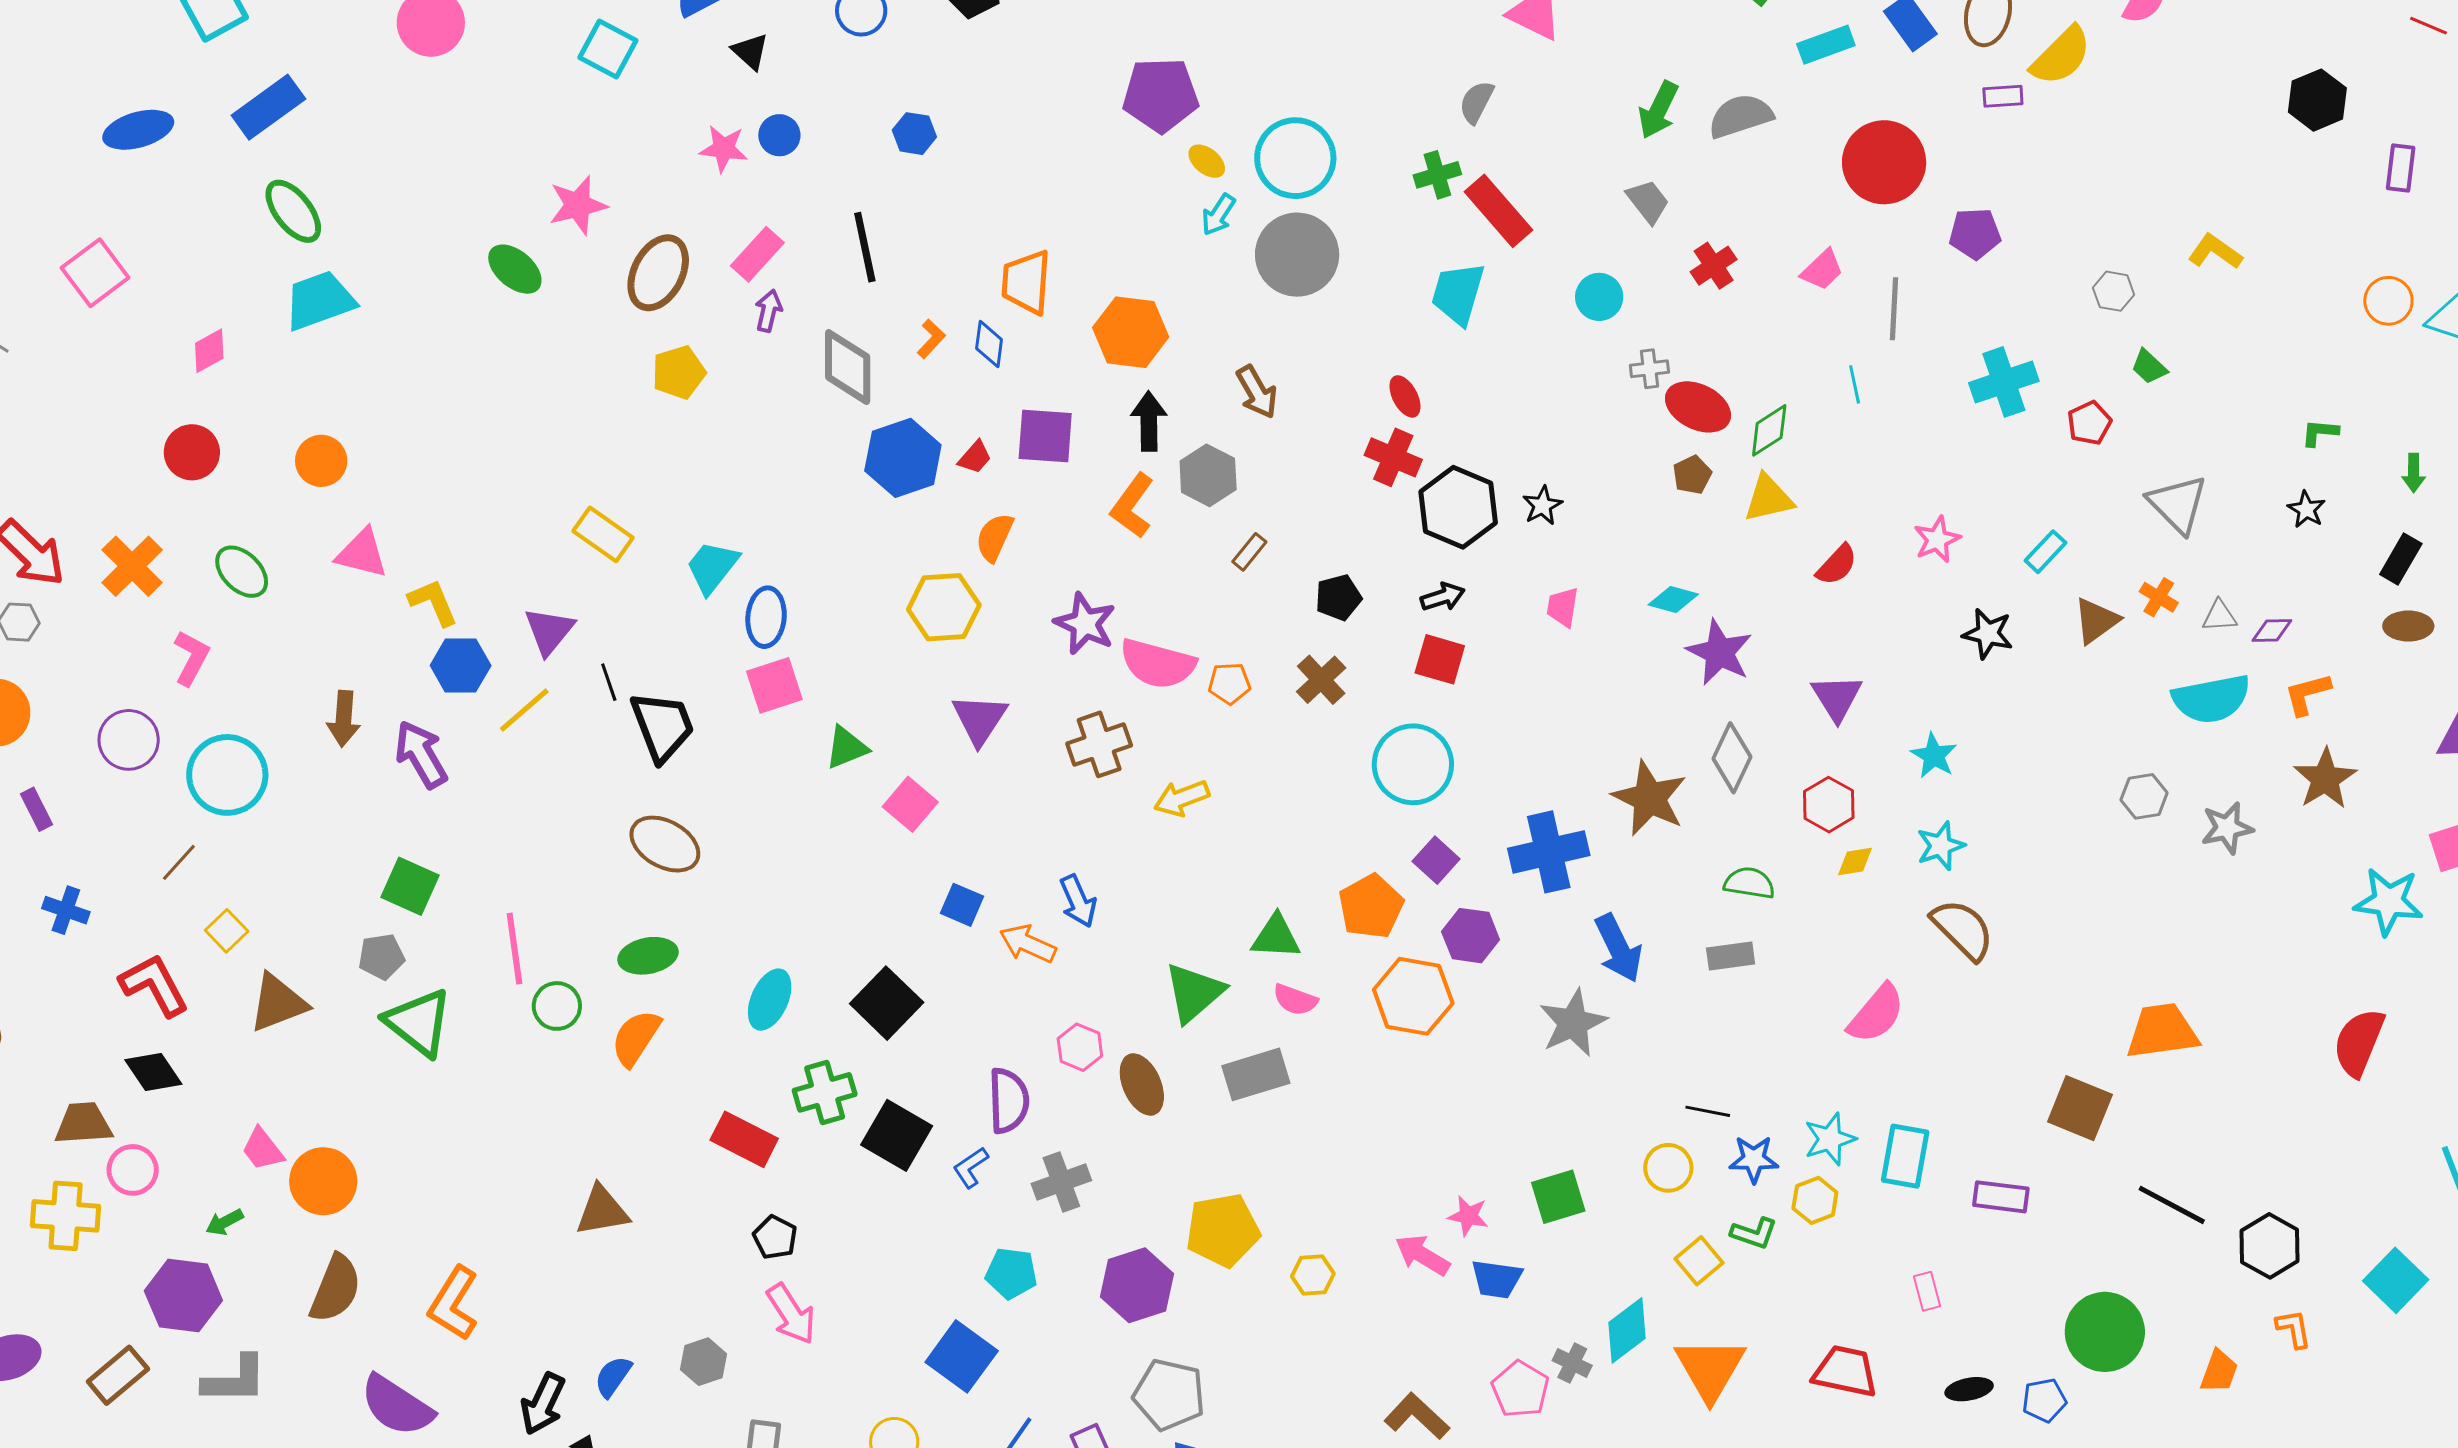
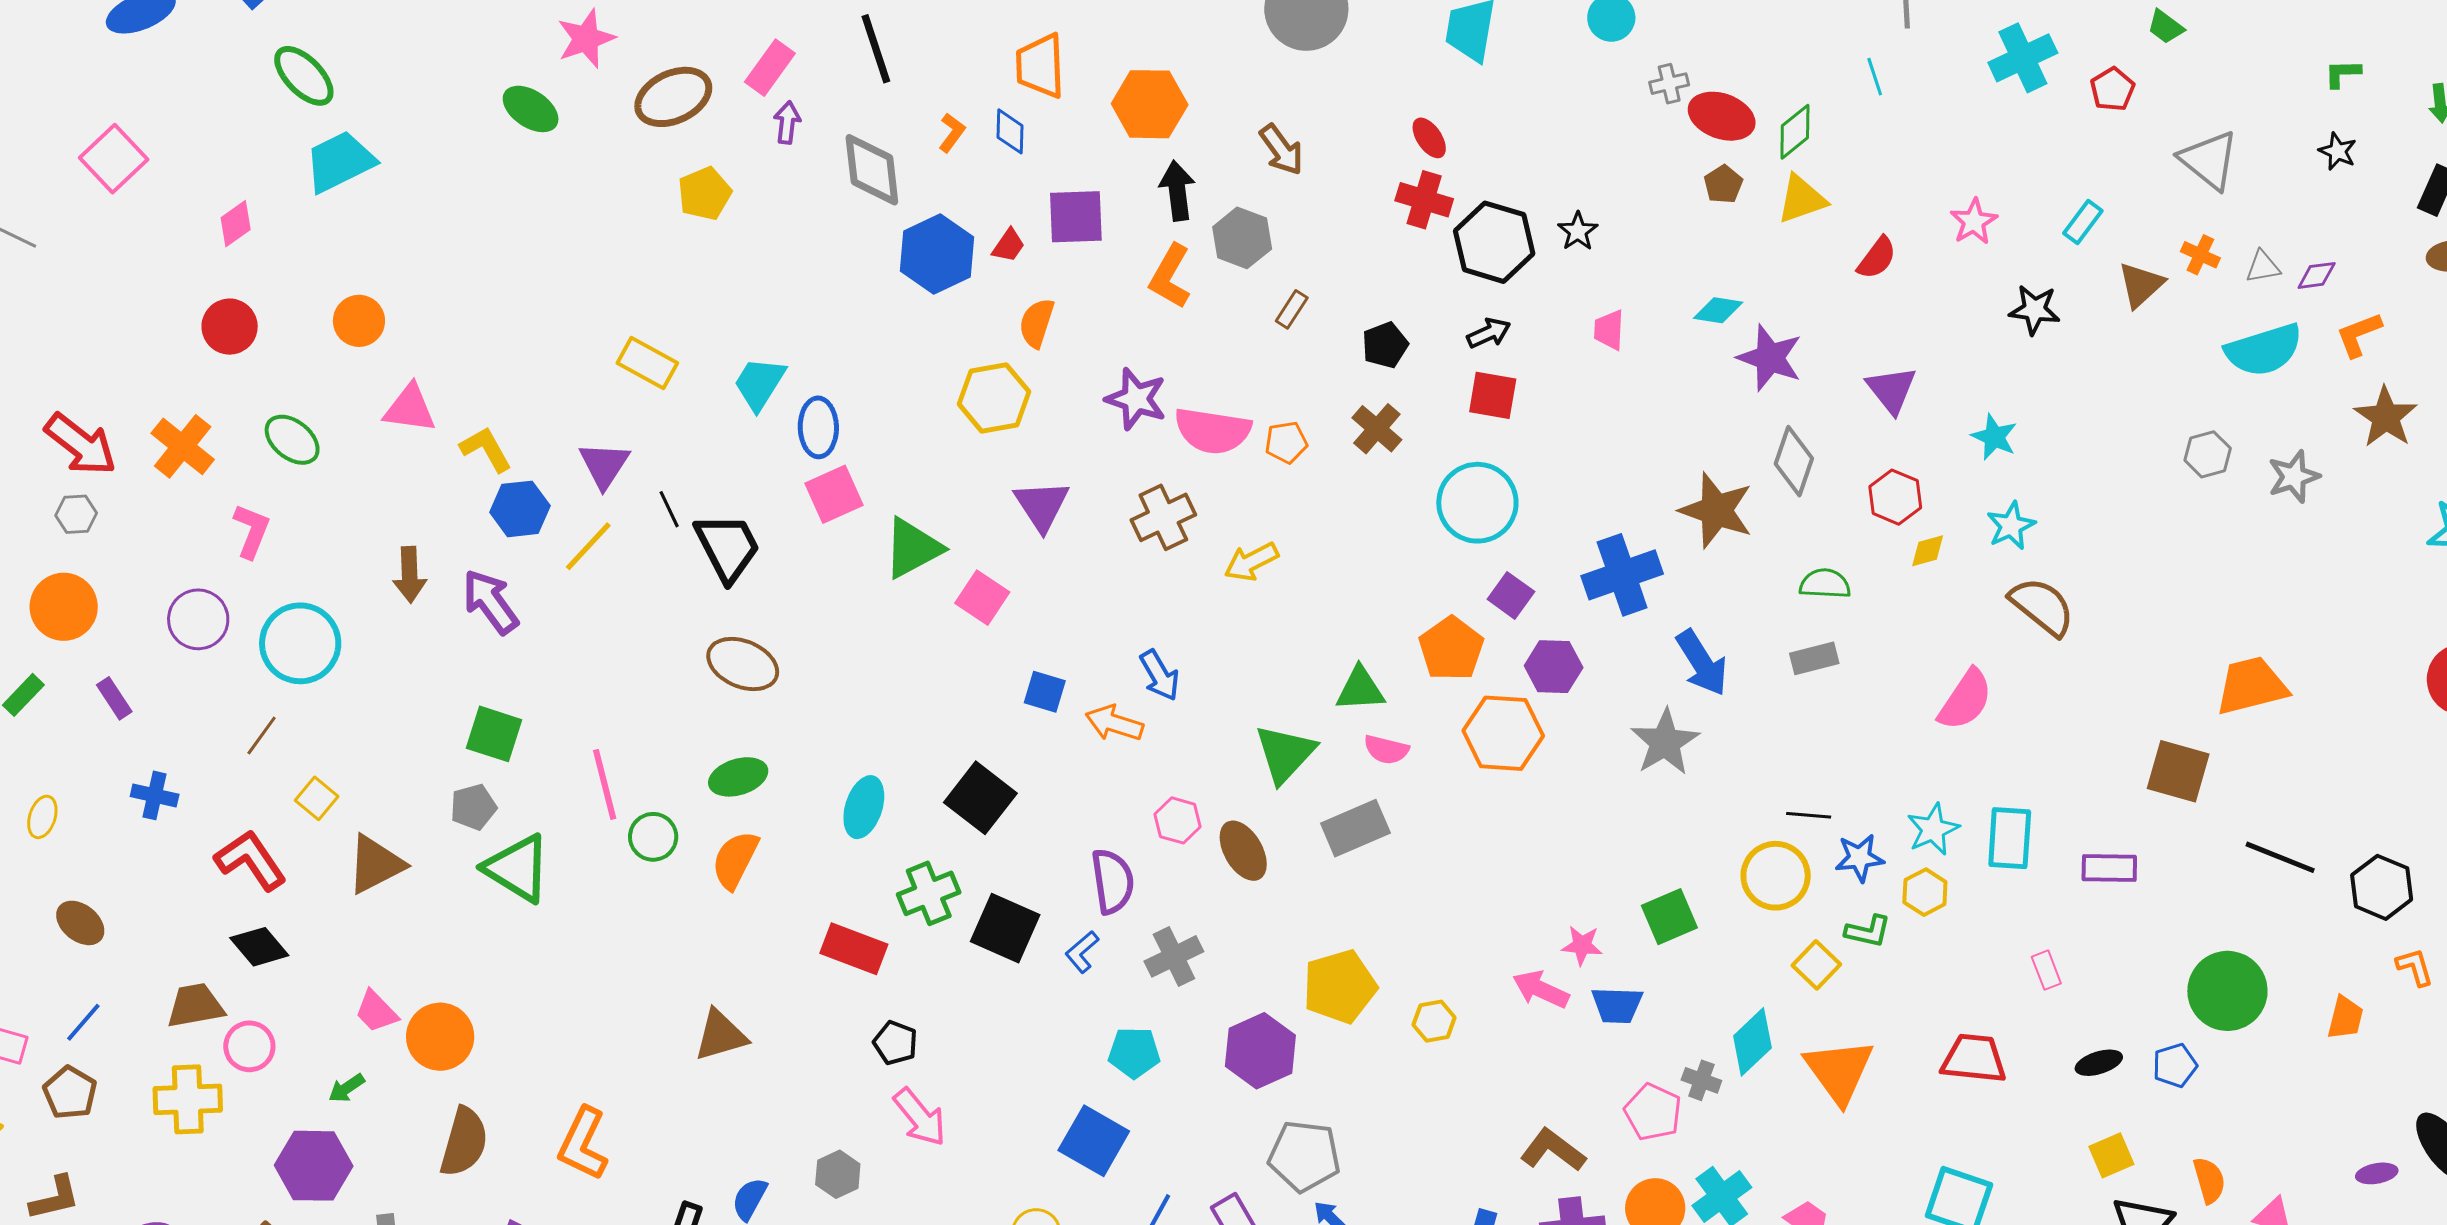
brown ellipse: (658, 273) -> (673, 97), turned 44
green triangle: (846, 748) -> (913, 548), size x1.4
yellow circle: (1668, 1168) -> (1776, 876), size x1.4

